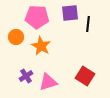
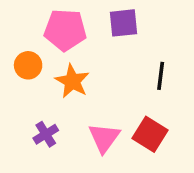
black line: (88, 24) -> (161, 76), moved
pink triangle: (48, 82) -> (104, 138), moved, turned -36

